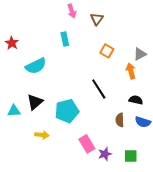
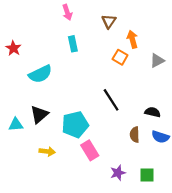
pink arrow: (72, 11) -> (67, 12), moved
orange arrow: (131, 71) -> (132, 39), moved
pink rectangle: (87, 144) -> (90, 150), moved

